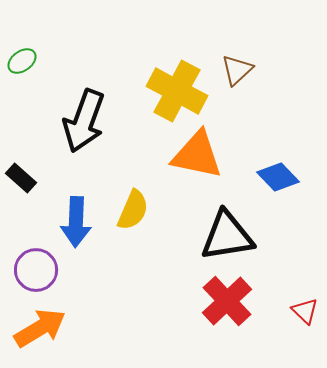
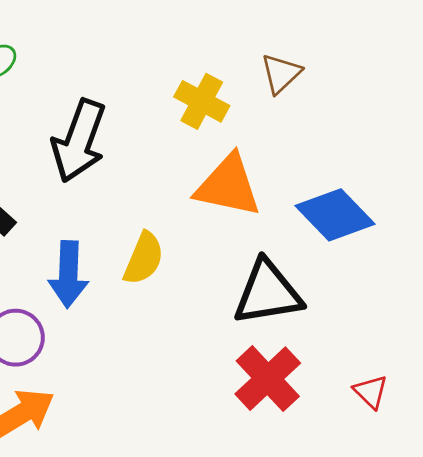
yellow cross: (177, 91) -> (202, 101), size x0.7
blue diamond: (278, 177) -> (335, 215), size x1.4

